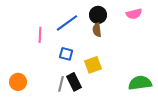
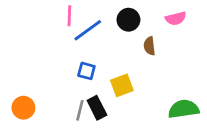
brown semicircle: (97, 30) -> (149, 46), moved
pink line: (40, 35) -> (69, 16), moved

